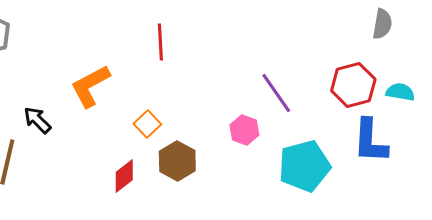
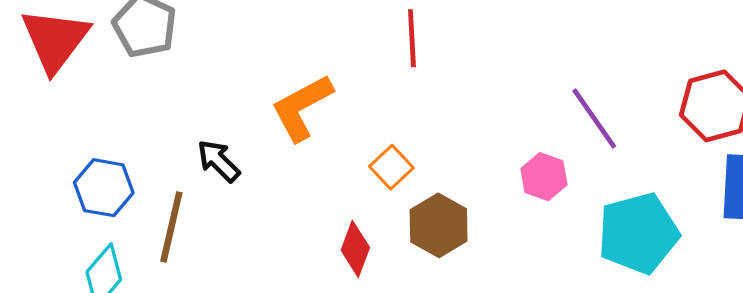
red diamond: (124, 176) -> (355, 249), turned -32

